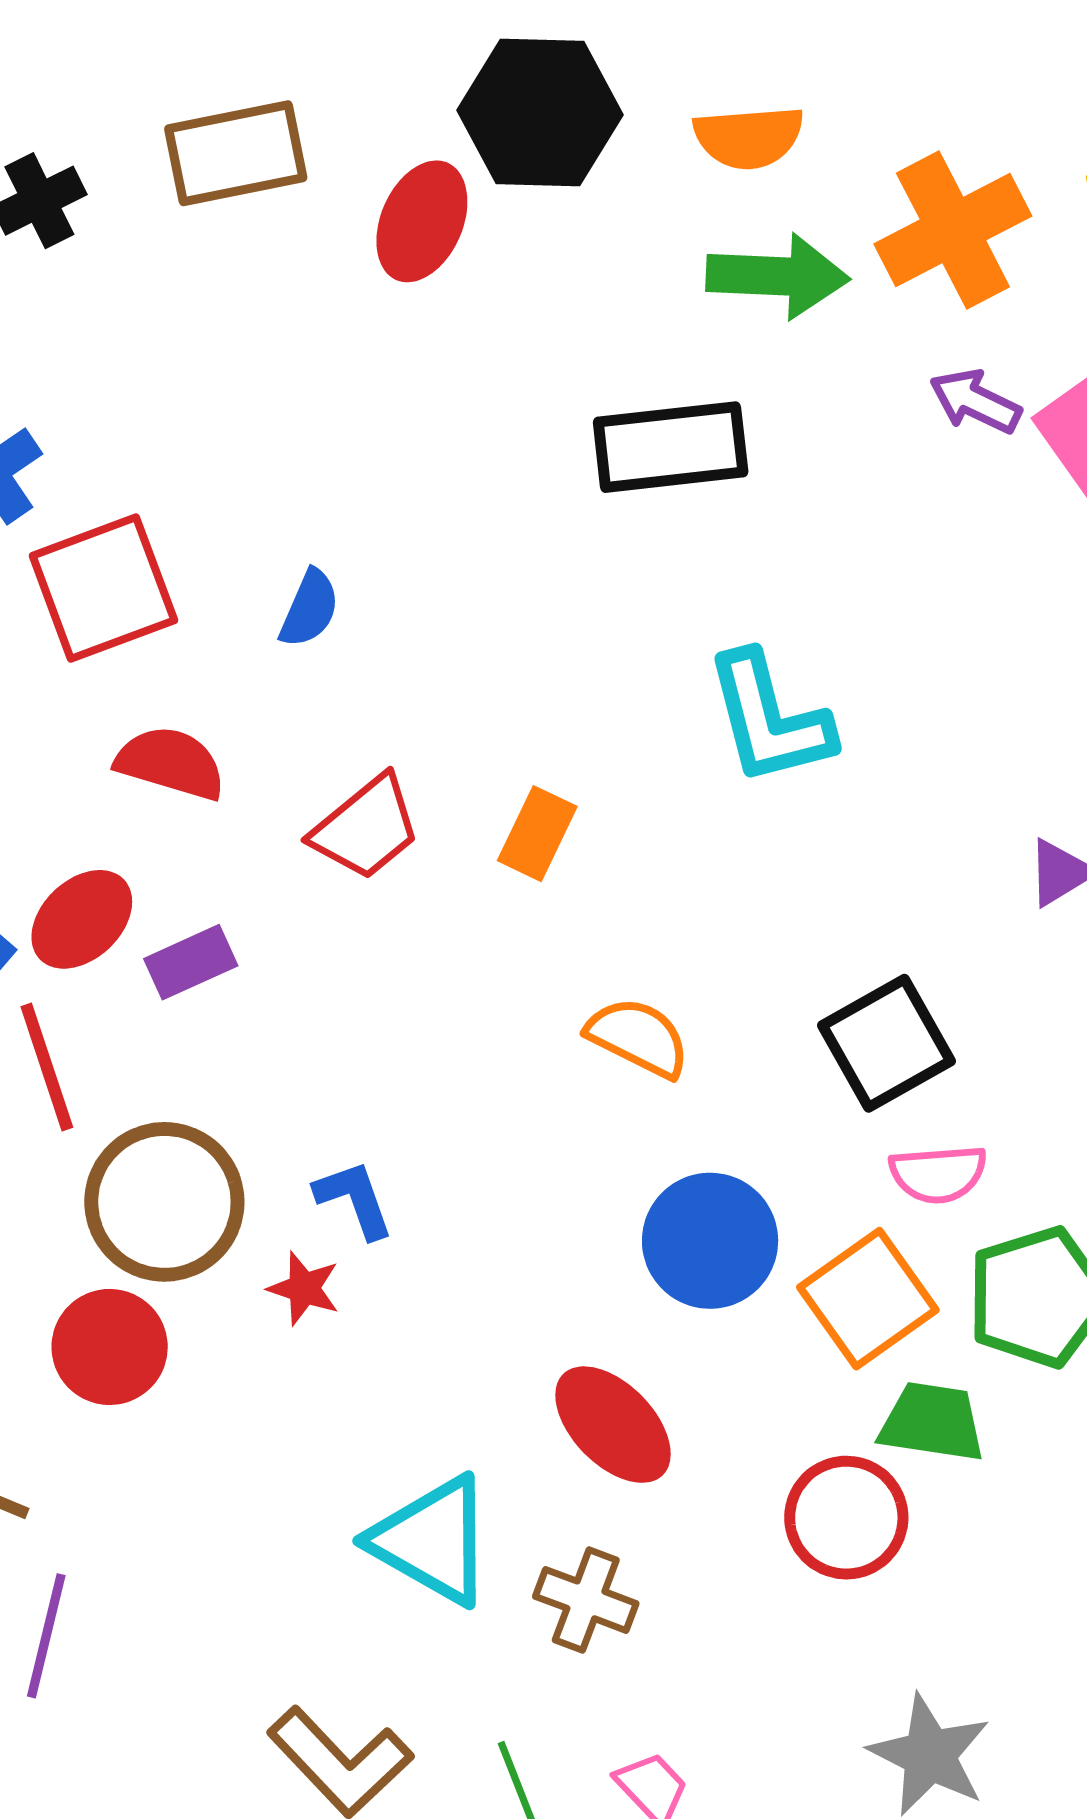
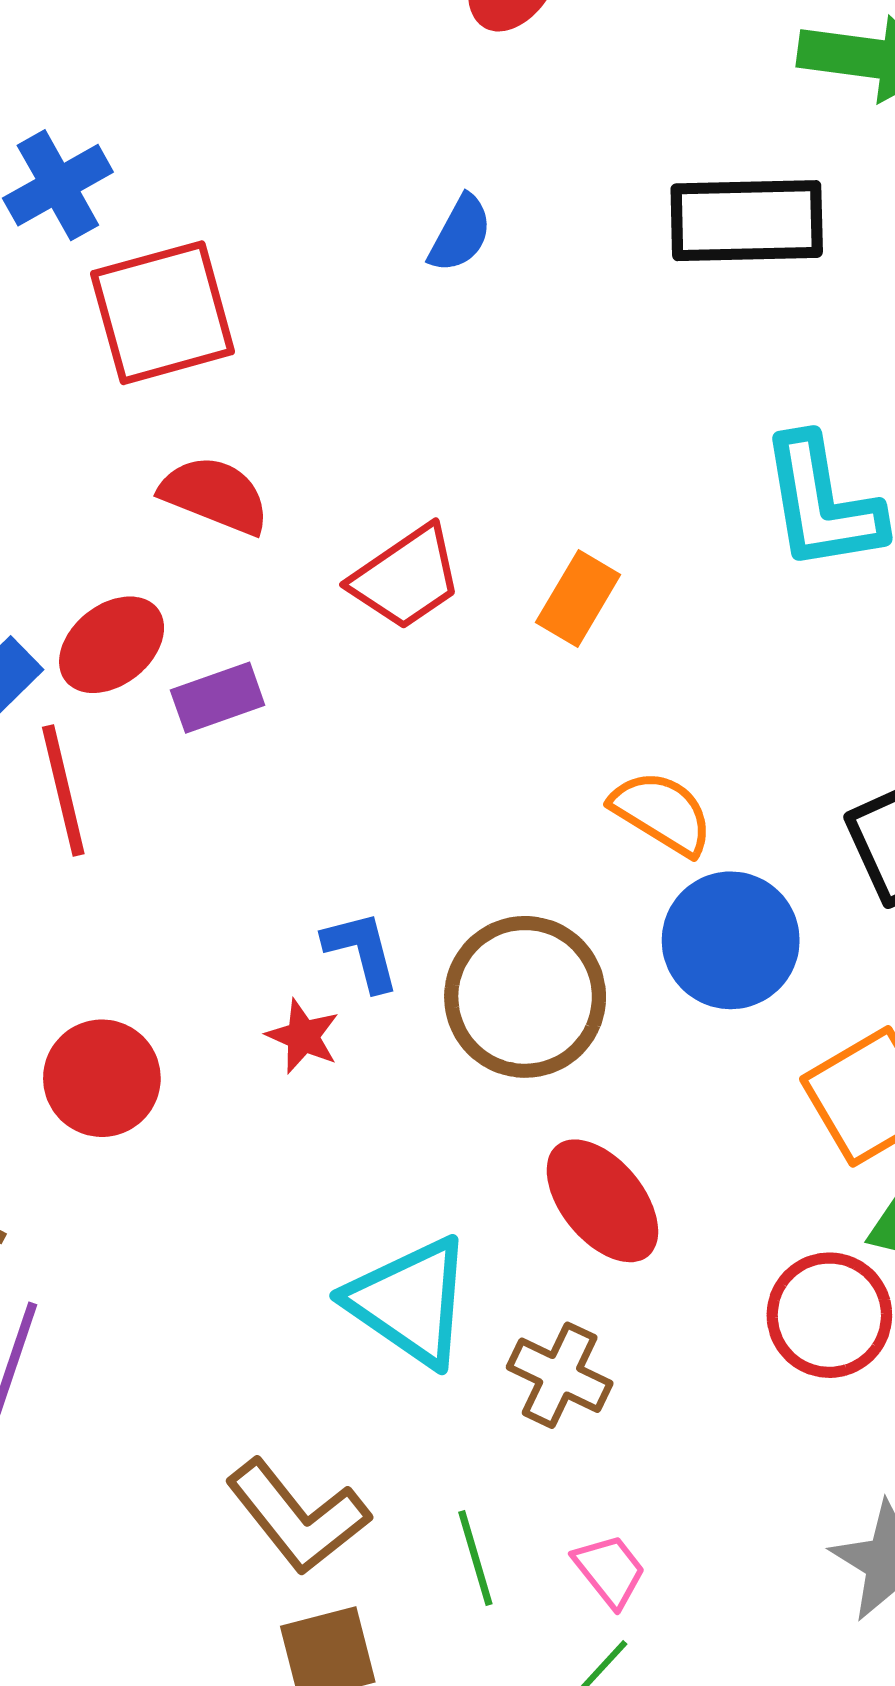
blue semicircle: (309, 609) -> (460, 234), moved
brown circle: (164, 1202) -> (525, 997), moved
blue circle: (710, 1241) -> (731, 940), moved

